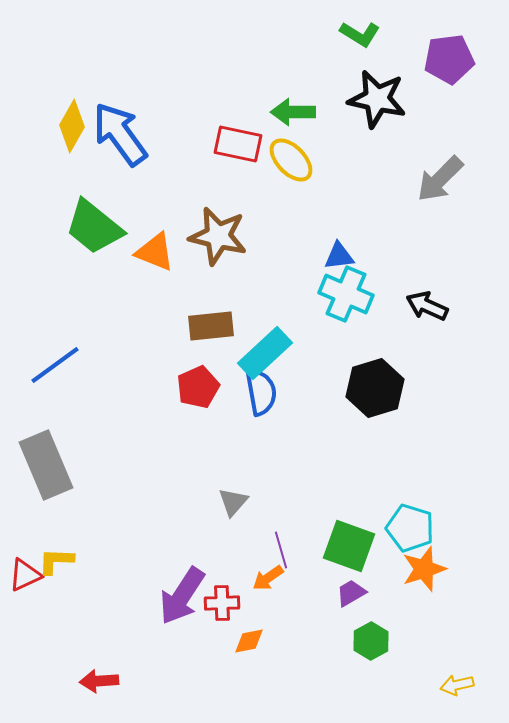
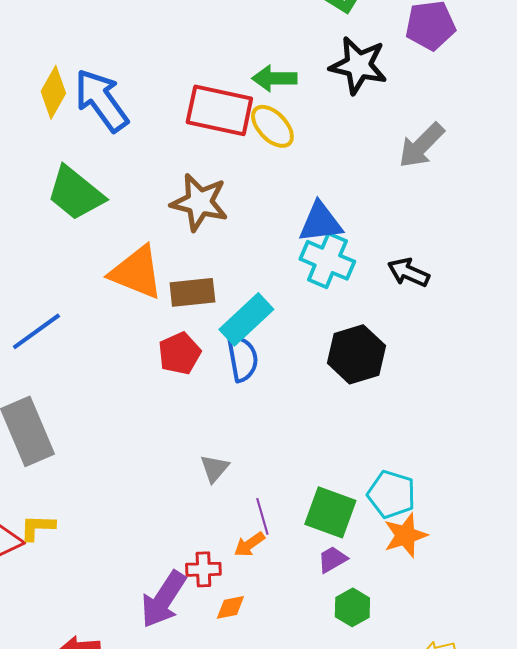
red rectangle: (238, 144) -> (219, 110), size x1.4
orange triangle: (155, 252) -> (136, 272), moved, size x1.4
blue triangle: (339, 256) -> (320, 222), size x1.5
purple arrow: (182, 596) -> (163, 599), moved

